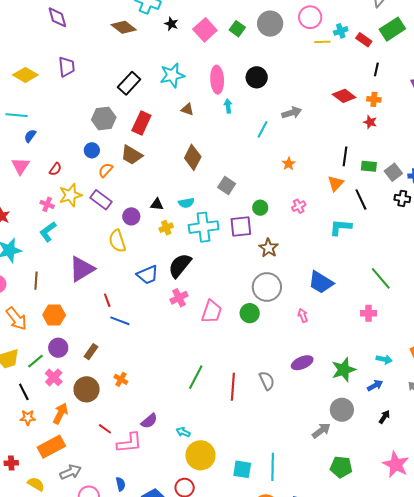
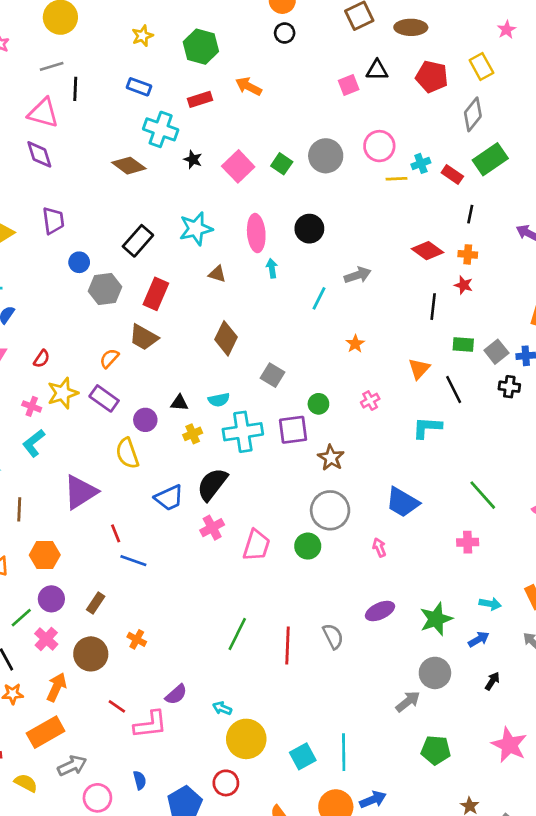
blue circle: (92, 150) -> (79, 262), moved
black line: (345, 156) -> (433, 307), moved
cyan square: (242, 469) -> (303, 756), turned -36

